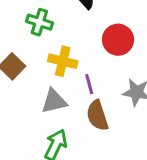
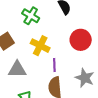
gray triangle: (54, 101) -> (17, 69), moved

